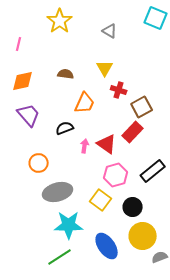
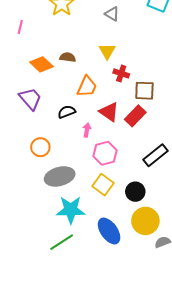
orange diamond: (23, 81) -> (41, 64), moved, turned 55
brown square: (142, 107) -> (144, 91), turned 30
red triangle: (107, 144) -> (109, 112), moved
pink hexagon: (116, 175) -> (105, 153), moved

